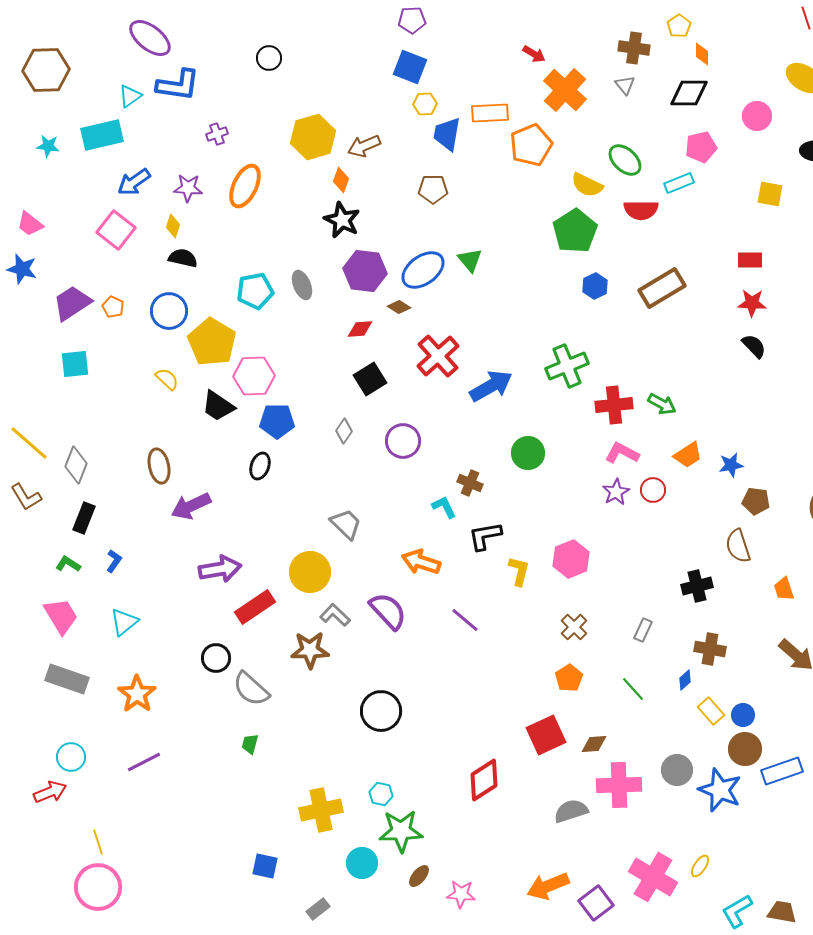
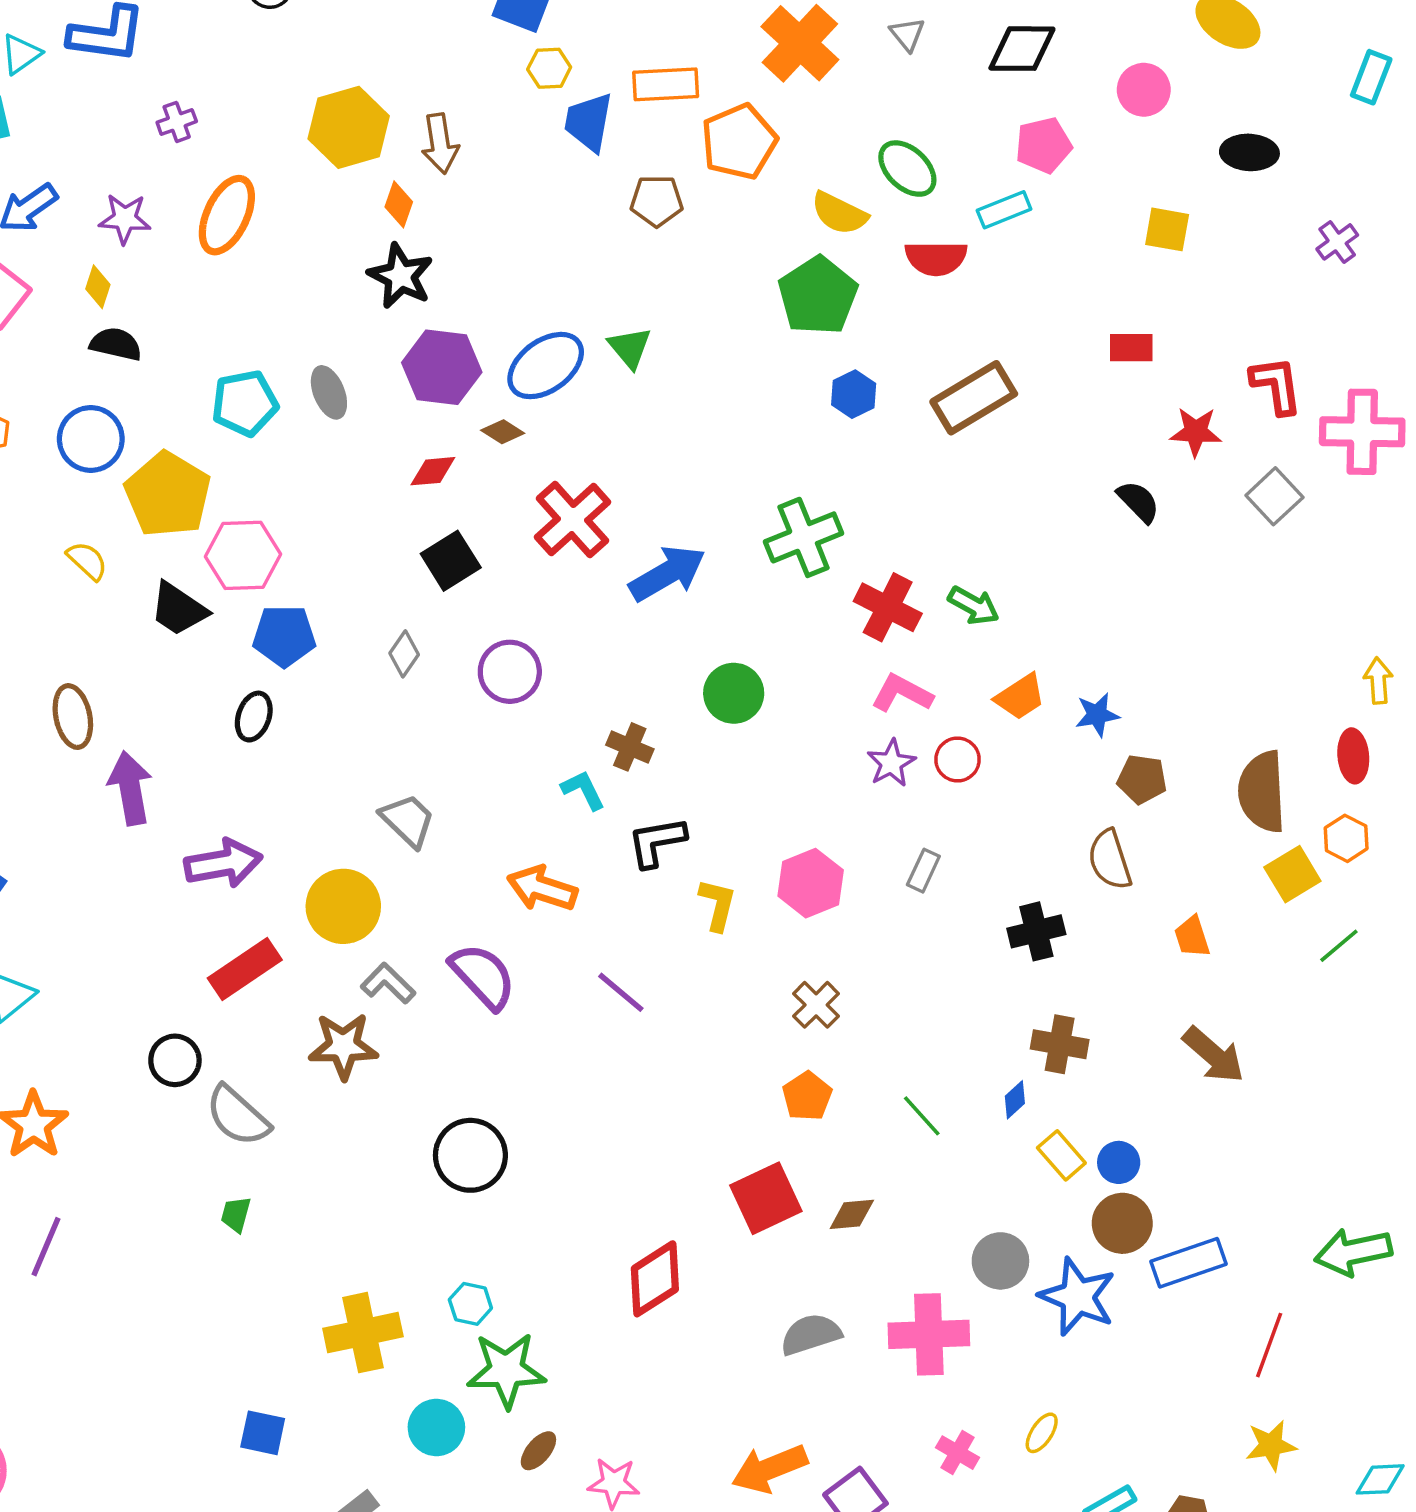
brown arrow: (364, 146) -> (440, 143), turned -76
brown pentagon: (433, 189) -> (657, 201), moved
red star: (752, 303) -> (1196, 432), moved
red cross: (614, 405) -> (888, 607), turned 33
purple arrow: (191, 506) -> (130, 788), turned 105
purple arrow: (220, 569) -> (223, 863), moved
gray rectangle: (643, 630) -> (923, 871), moved
purple line: (144, 762) -> (46, 1247), turned -40
pink cross: (619, 785) -> (929, 1334), moved
pink cross: (653, 877) -> (958, 1453), size x0.5

